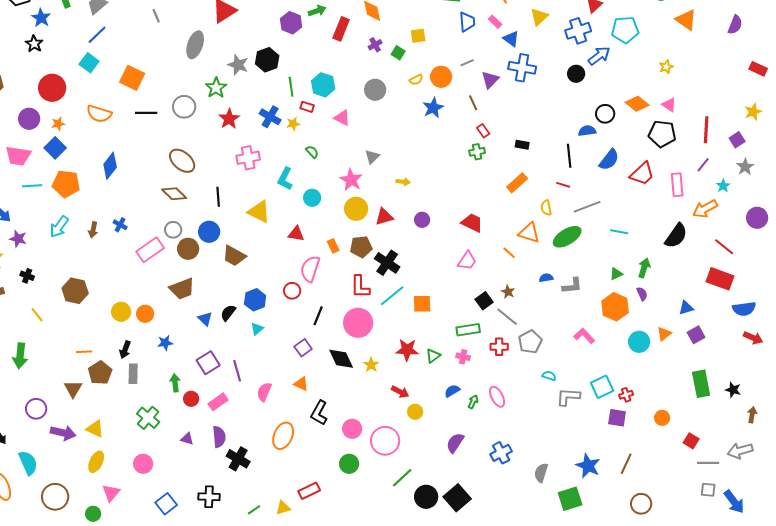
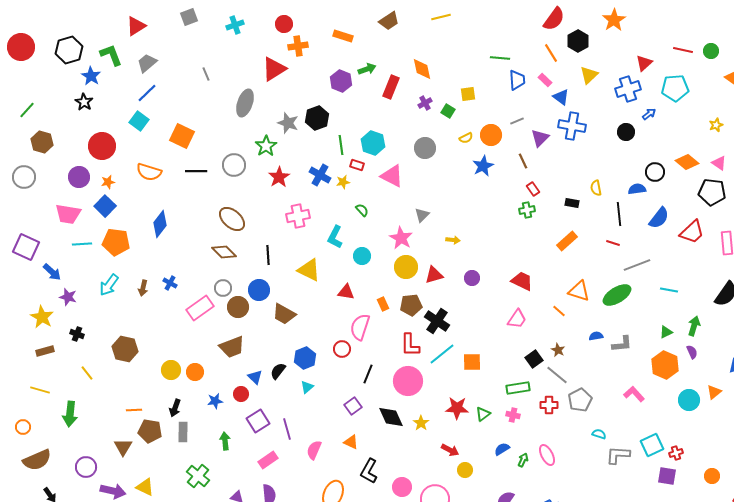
blue arrow: (599, 56) -> (649, 114), size x0.6
pink triangle: (342, 118) -> (392, 176), size x1.4
yellow semicircle: (546, 208) -> (596, 188), moved
brown pentagon: (100, 373) -> (150, 431), turned -30
red circle: (191, 399) -> (241, 394), moved

